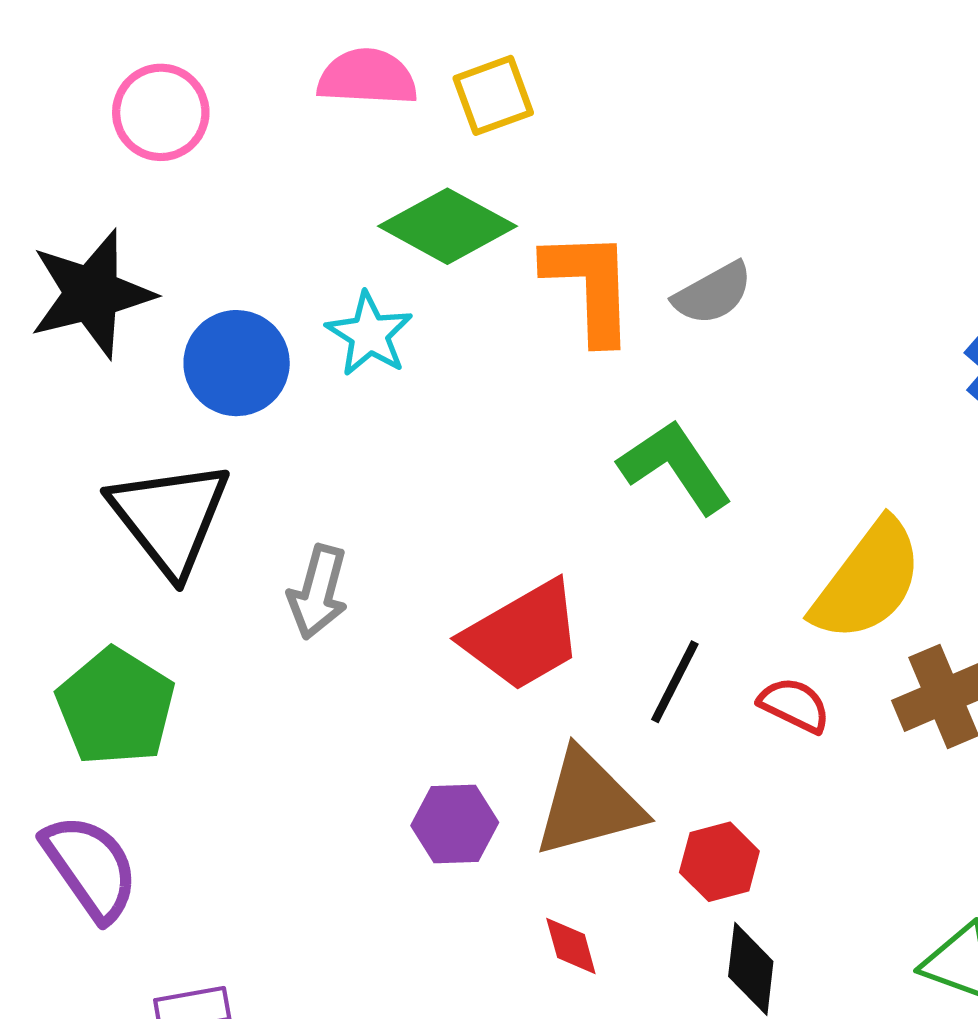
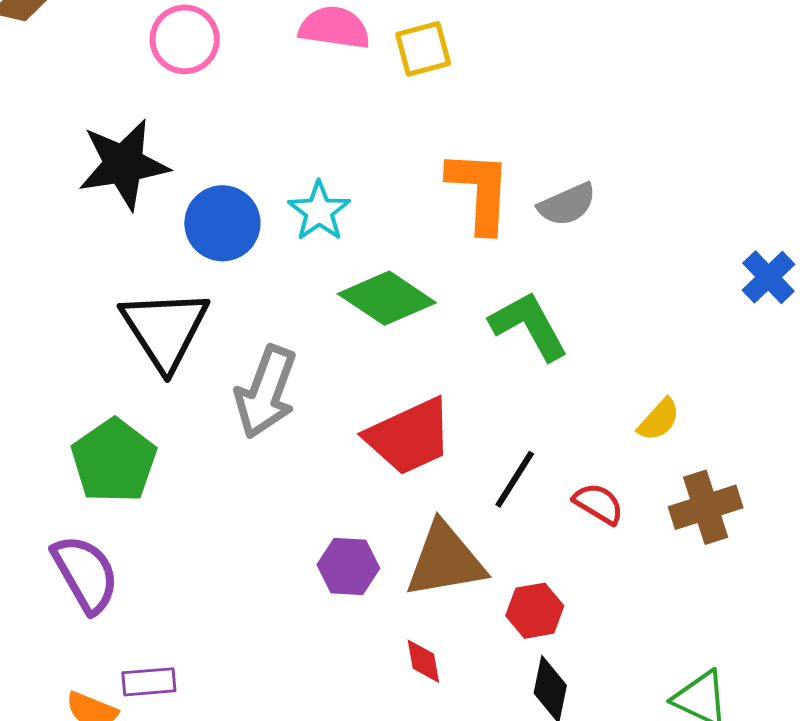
green diamond: (447, 226) -> (387, 298), moved
yellow semicircle: (868, 581) -> (659, 420), size x0.5
gray arrow: (318, 592) -> (266, 392), size x1.4

